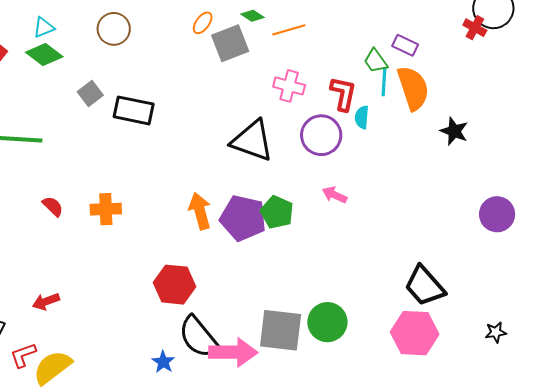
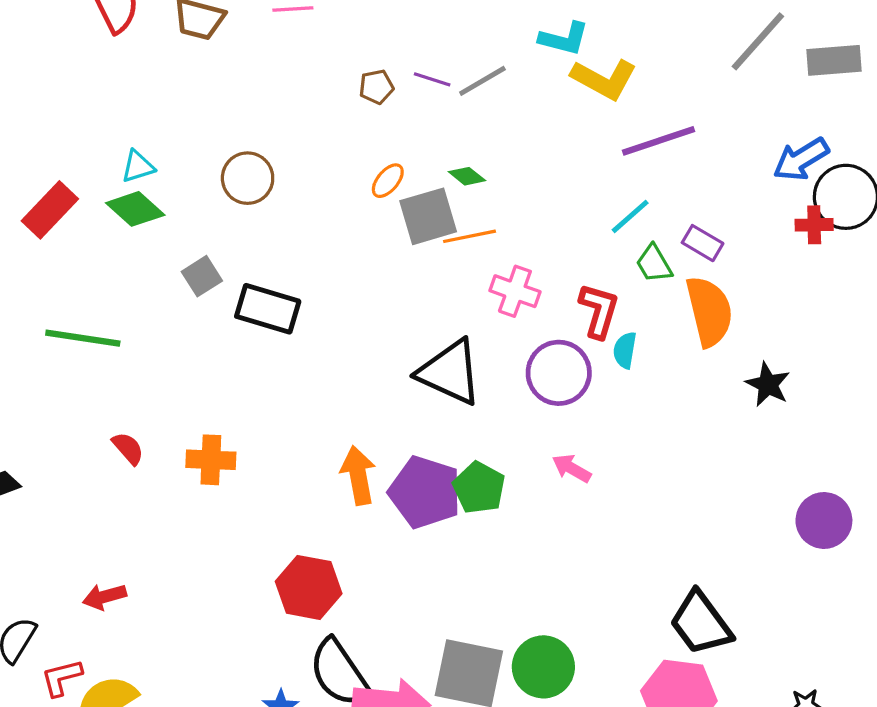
red cross: (475, 28) -> (814, 225), turned -35
orange line: (289, 30) -> (469, 236), moved
cyan line: (384, 82) -> (630, 216), moved, turned 40

